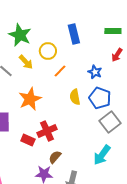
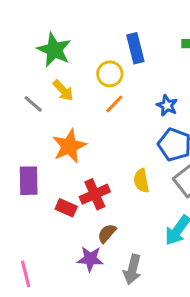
yellow circle: (48, 51) -> (110, 74), moved
yellow semicircle: (75, 97) -> (141, 181), moved

